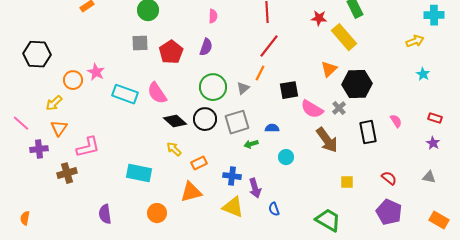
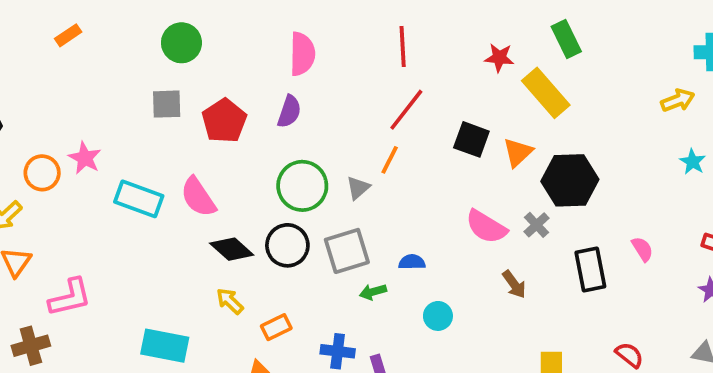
pink semicircle: (213, 16) -> (302, 54), size x1.6
black square: (289, 90) -> (471, 139), moved, turned 30
brown arrow: (327, 140) -> (514, 284), size x0.6

